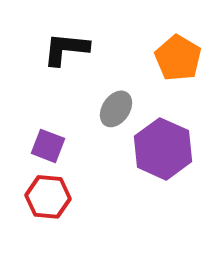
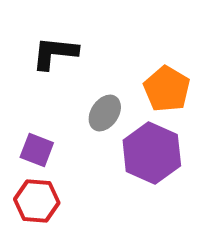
orange pentagon: (178, 58) -> (167, 89), moved

